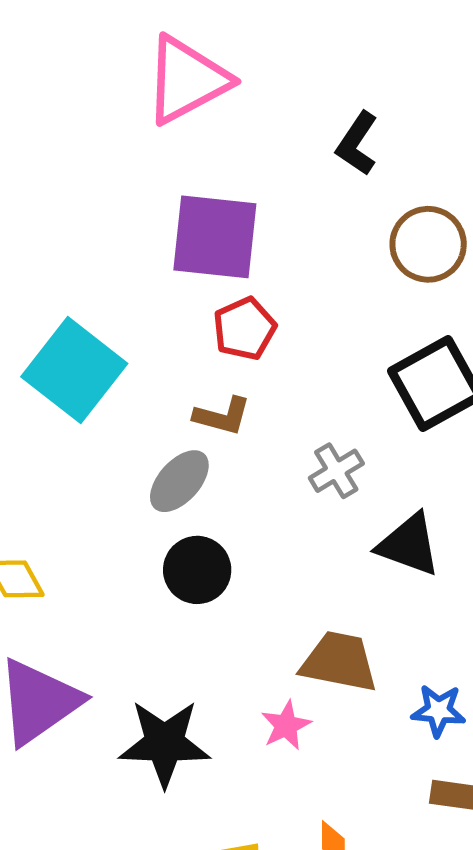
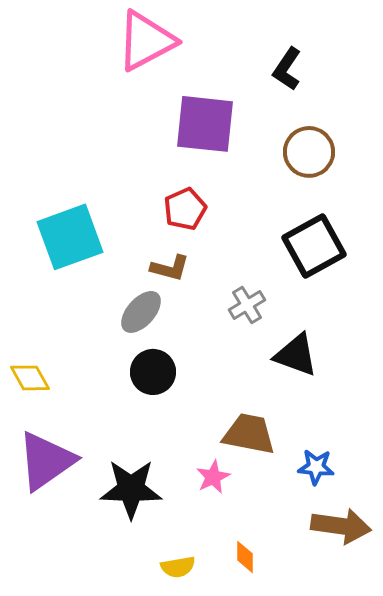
black L-shape: (357, 144) -> (287, 69), moved
purple square: (215, 237) -> (205, 124), moved
cyan square: (74, 370) -> (70, 237), turned 32

